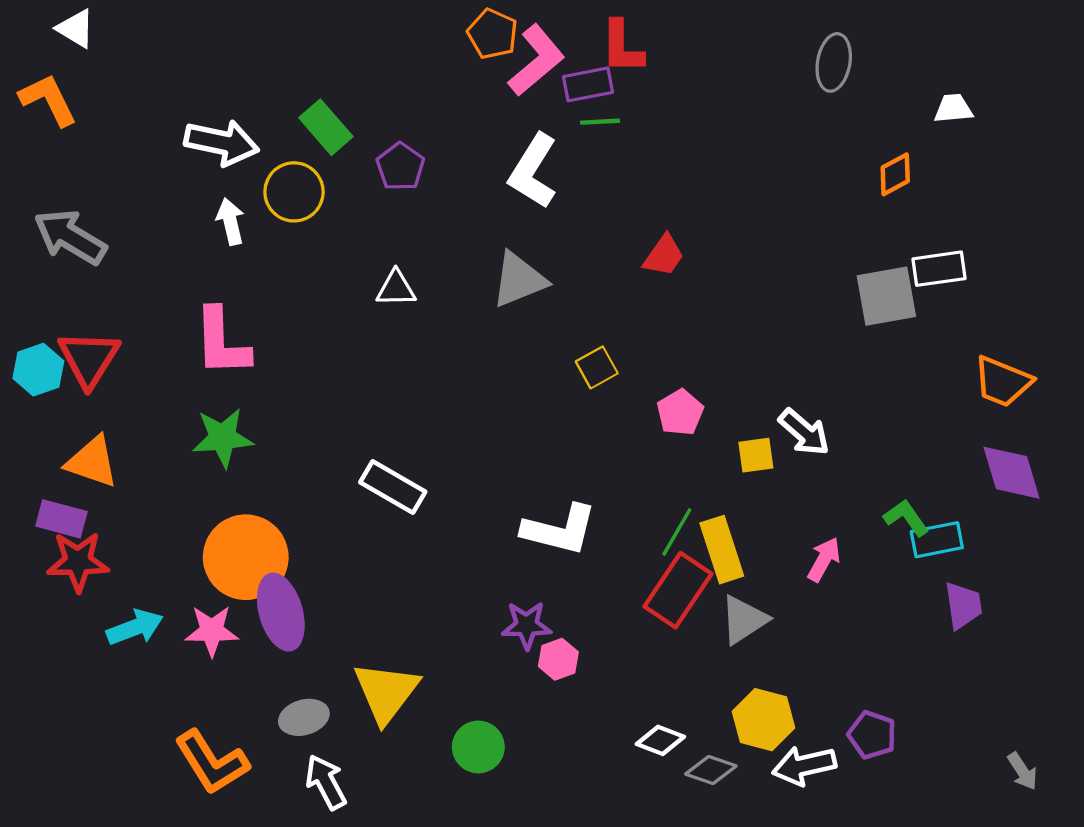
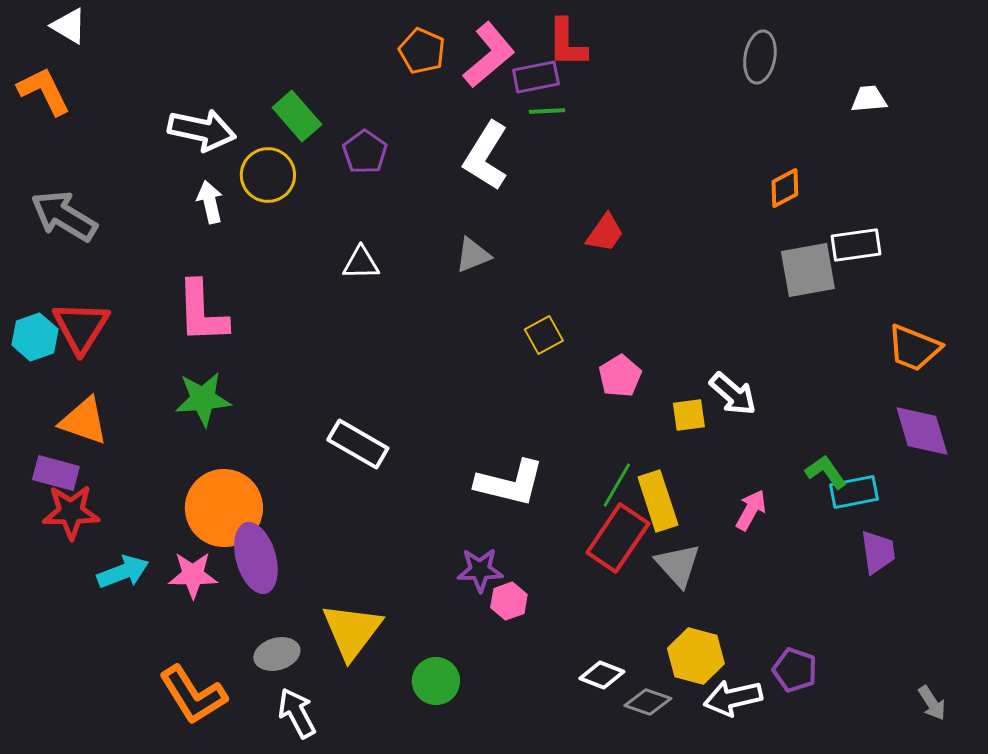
orange pentagon: (493, 34) -> (422, 51), moved
orange diamond: (895, 174) -> (785, 188), moved
gray triangle: (519, 280) -> (473, 255), size x0.7
gray triangle: (744, 620) -> (678, 565), turned -39

